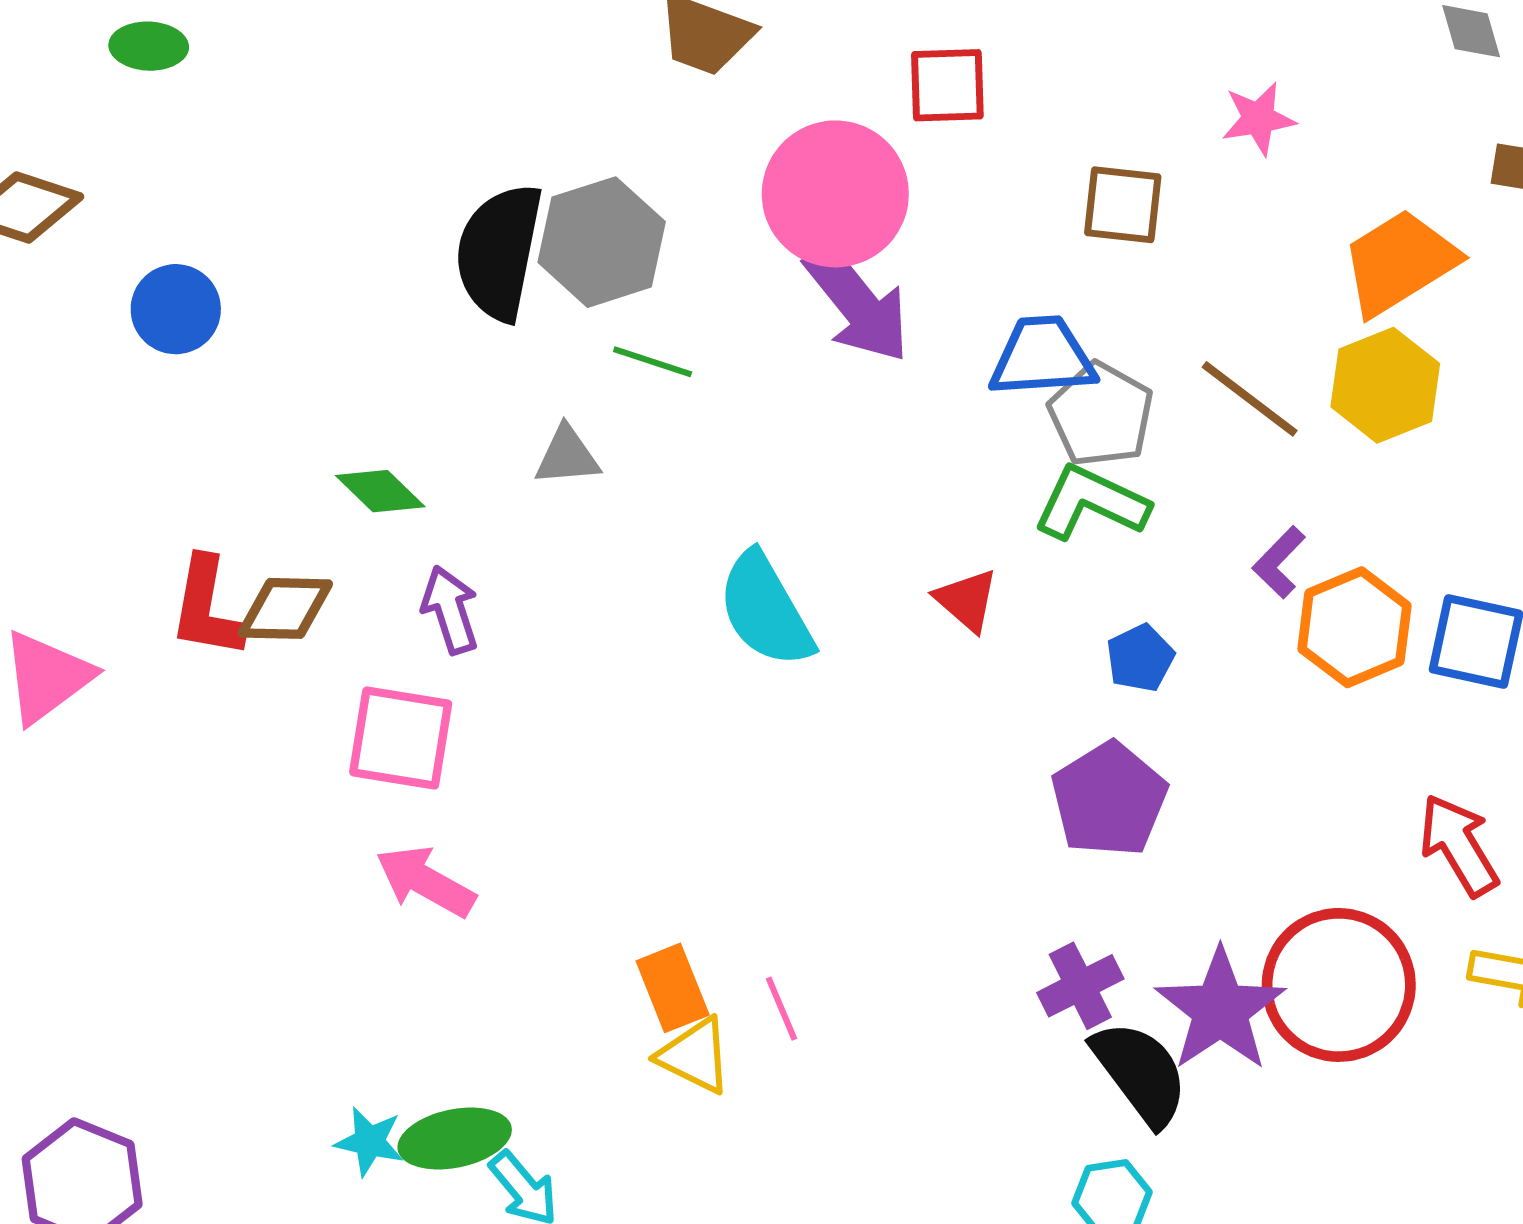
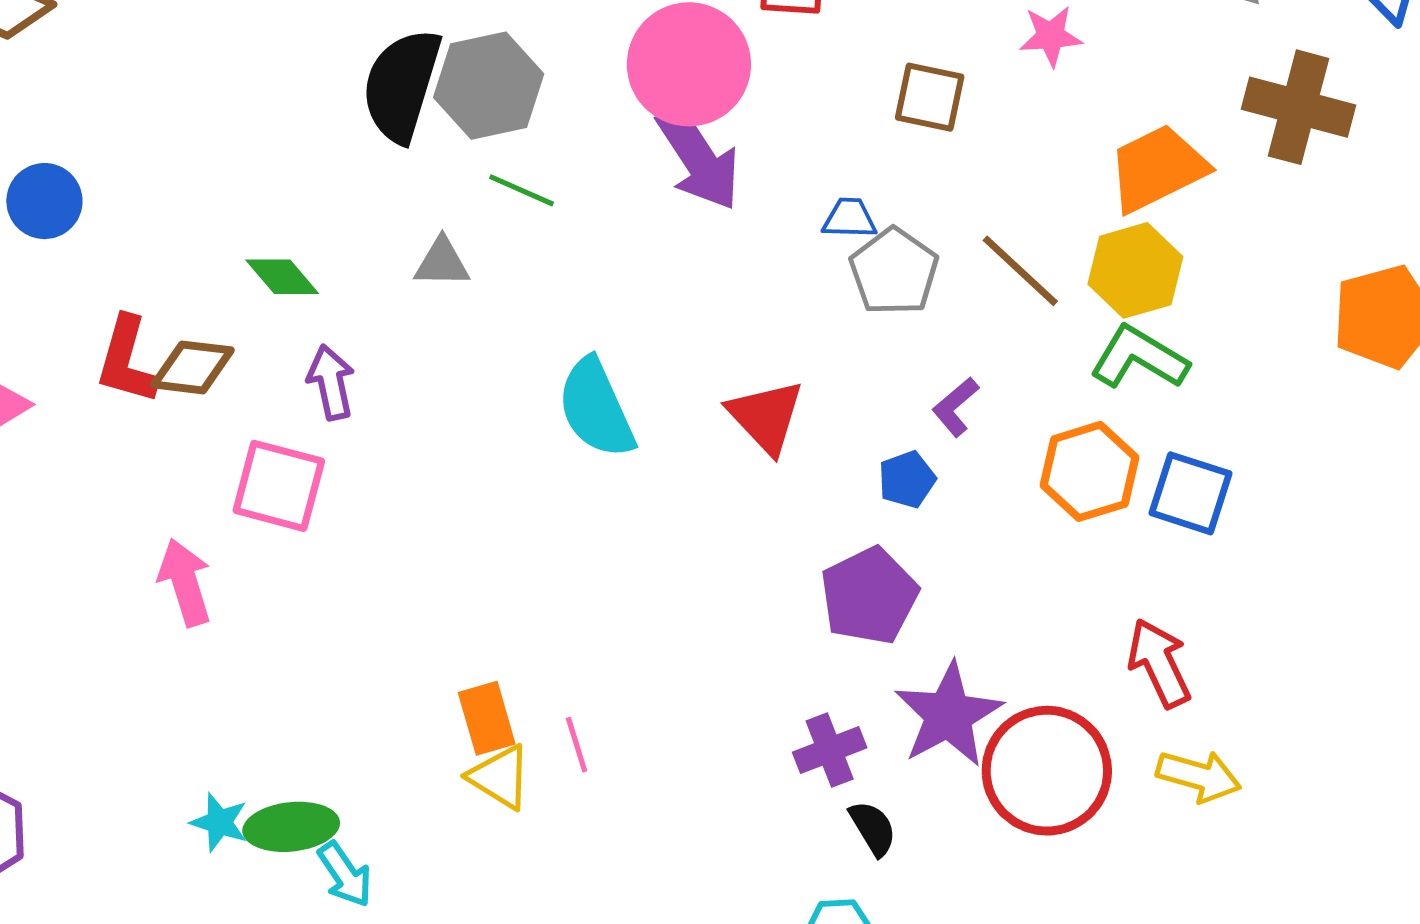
blue circle: (176, 309) -> (44, 201), moved
blue trapezoid: (1042, 357) -> (850, 218), size x0.6
green L-shape: (1091, 503) -> (1139, 358), moved
purple L-shape: (1279, 562) -> (956, 407), moved
red triangle: (967, 600) -> (766, 417), size x1.4
pink arrow: (425, 881) -> (185, 582), moved, turned 38
purple star: (1220, 1010) -> (948, 715), moved
black semicircle: (1140, 1073) -> (873, 828), size x0.6

